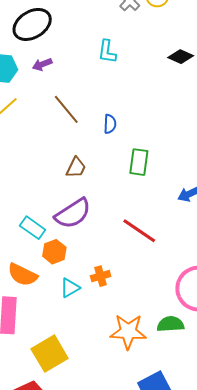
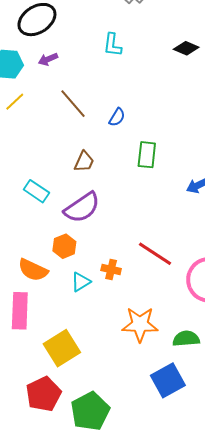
blue semicircle: (110, 124) -> (117, 117), turned 30
cyan rectangle: (33, 228) -> (36, 191), moved
red line: (139, 231) -> (155, 254), moved
orange cross: (101, 276) -> (111, 270), turned 30
green semicircle: (171, 324) -> (186, 339), moved

